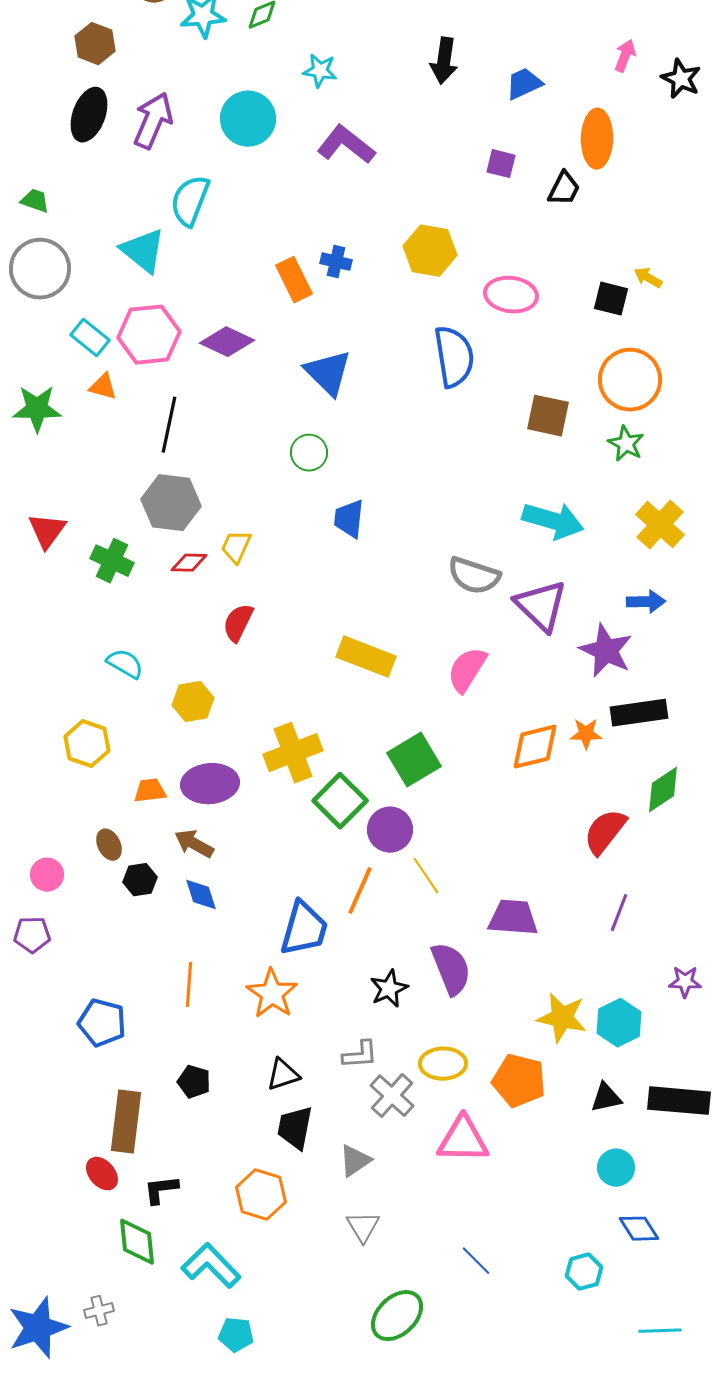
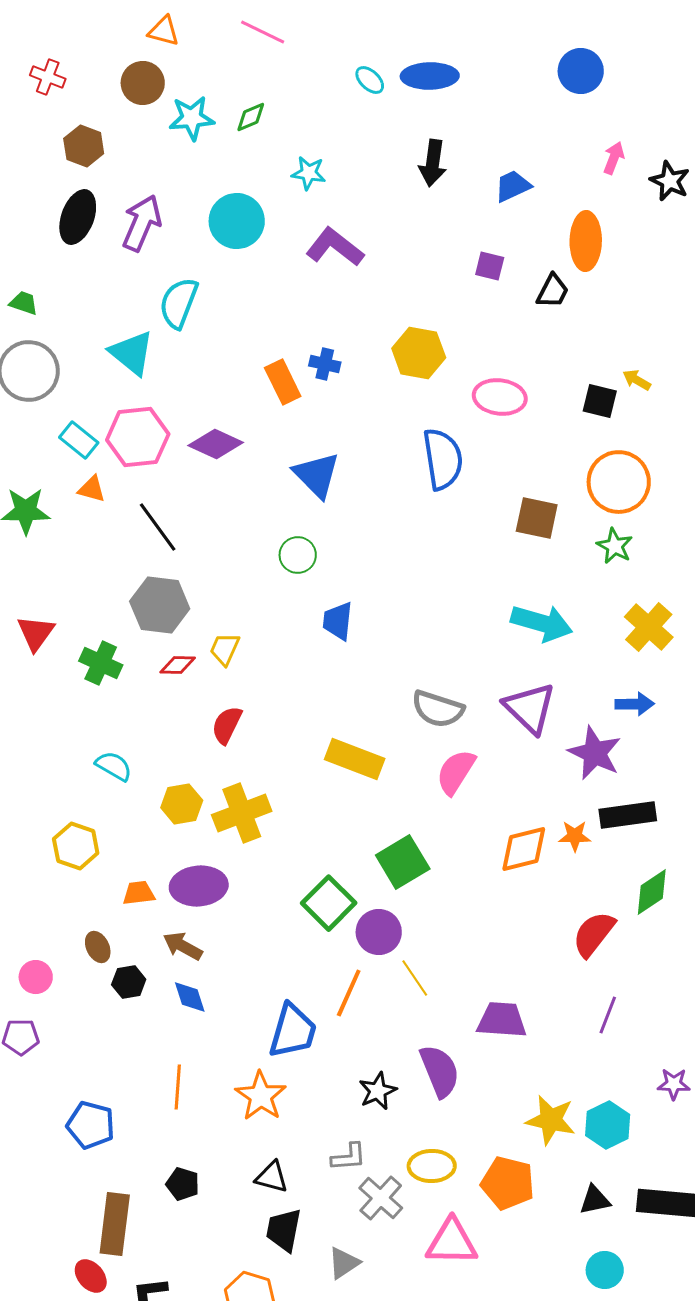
black line: (169, 425) -> (158, 527), turned -48
gray semicircle: (474, 576) -> (438, 709), moved
yellow cross: (293, 753) -> (242, 813), moved
black triangle: (283, 1075) -> (272, 1177), turned 33

